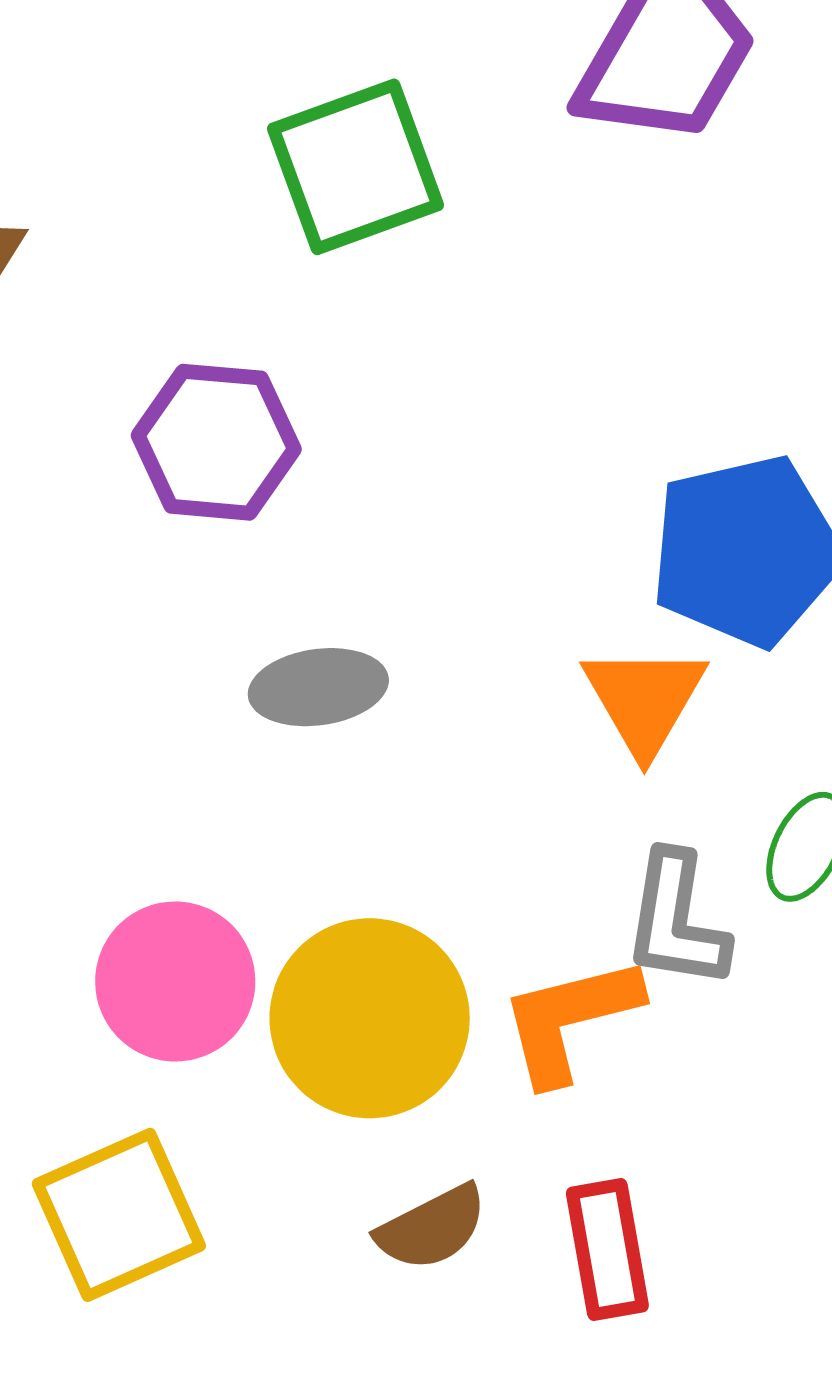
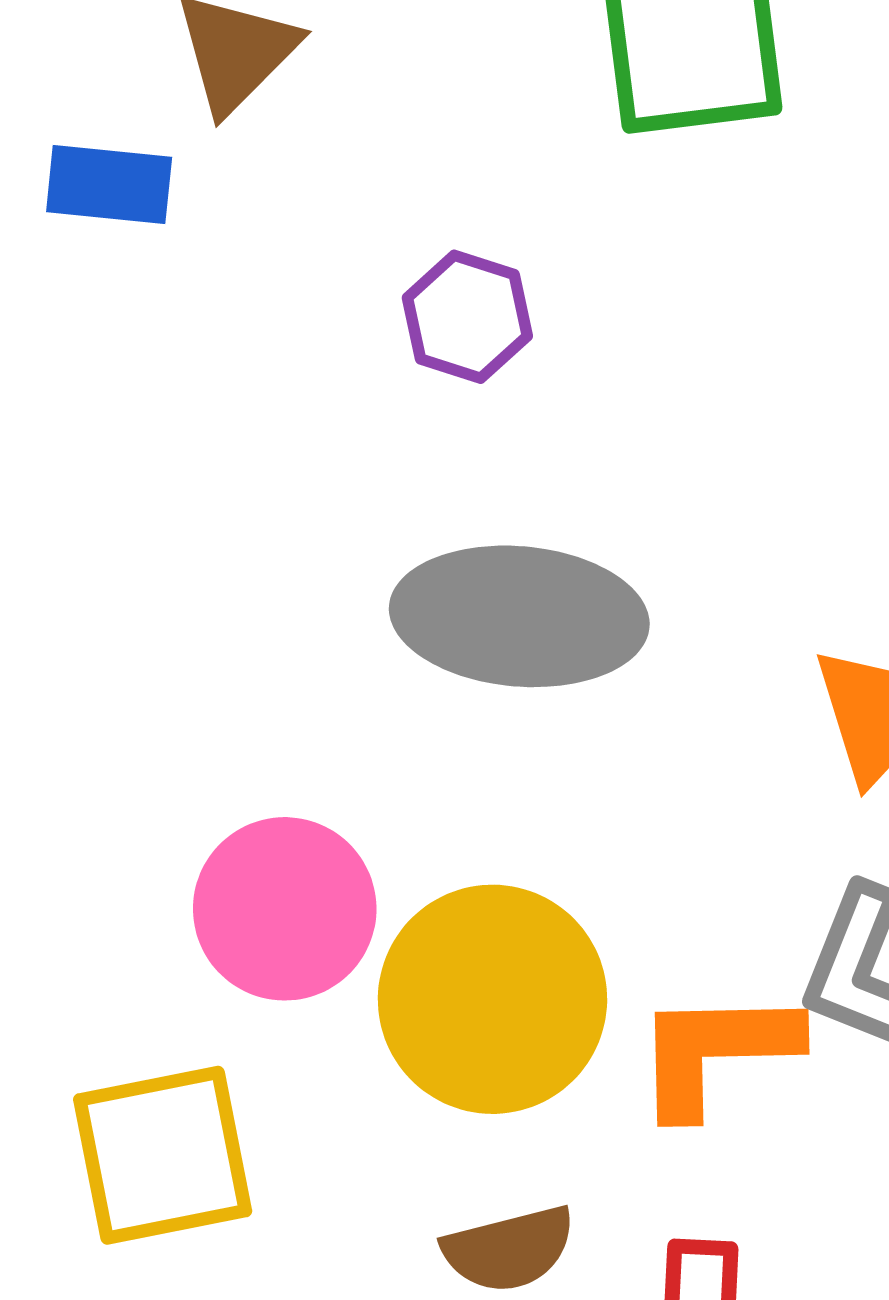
purple hexagon: (216, 442) -> (467, 317), size x0.7
gray ellipse: (318, 687) -> (519, 616), size x1.6

